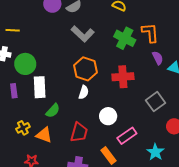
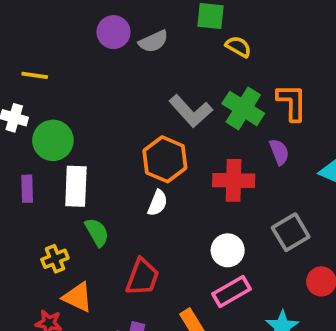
gray L-shape: (83, 34) -> (191, 111), moved
purple semicircle: (158, 58) -> (279, 152), moved
green semicircle: (53, 111) -> (97, 232), turned -77
white circle: (108, 116) -> (228, 250), moved
yellow cross: (23, 128) -> (55, 259), moved
orange triangle: (44, 135) -> (78, 297), moved

